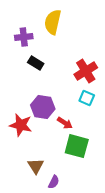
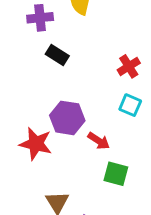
red cross: (86, 71) -> (129, 66), size x0.7
green square: (77, 146) -> (116, 174), size x0.7

